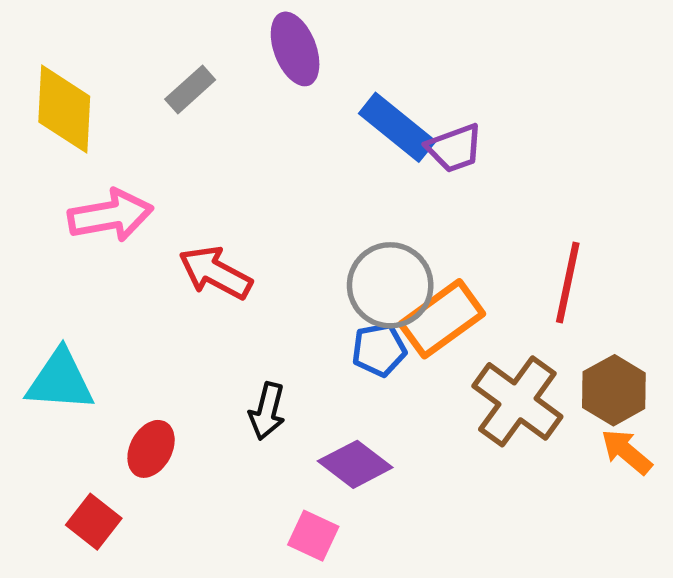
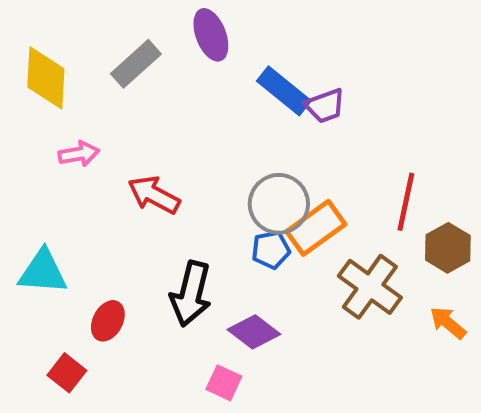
gray rectangle: (190, 90) -> (136, 64), size x1.4
pink arrow: (110, 215) -> (79, 154), size x0.7
brown hexagon: (614, 390) -> (448, 248), moved
black arrow: (267, 411) -> (191, 294), size x1.6

